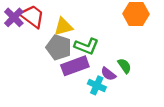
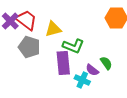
gray pentagon: (59, 47) -> (29, 47), moved
purple rectangle: (75, 66) -> (63, 63), turned -75

